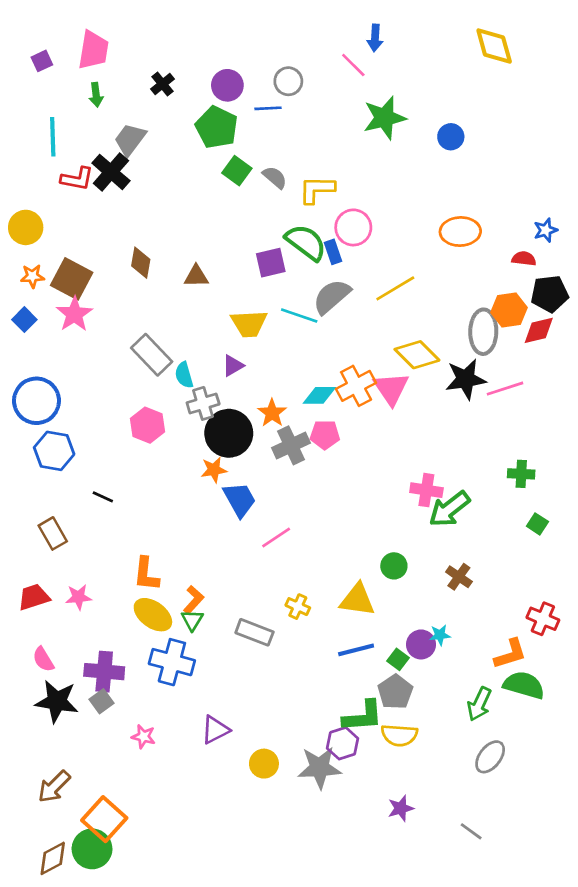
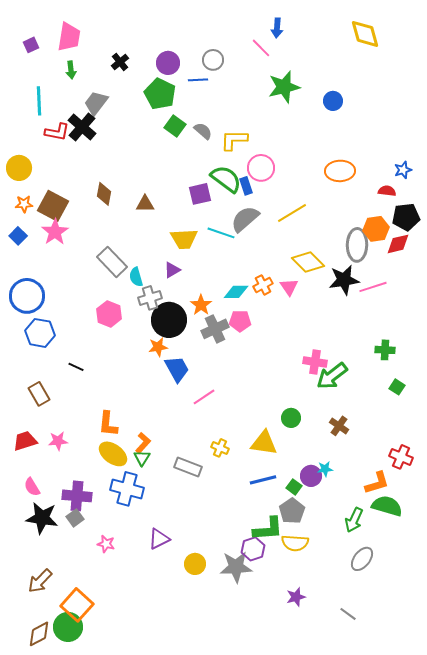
orange cross: (356, 386) -> (263, 285), size x0.7
pink triangle: (391, 389) -> (289, 287), size x0.7

